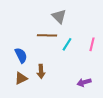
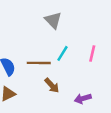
brown line: (47, 35) -> (39, 63), moved
brown arrow: (41, 71) -> (52, 85), moved, turned -40

